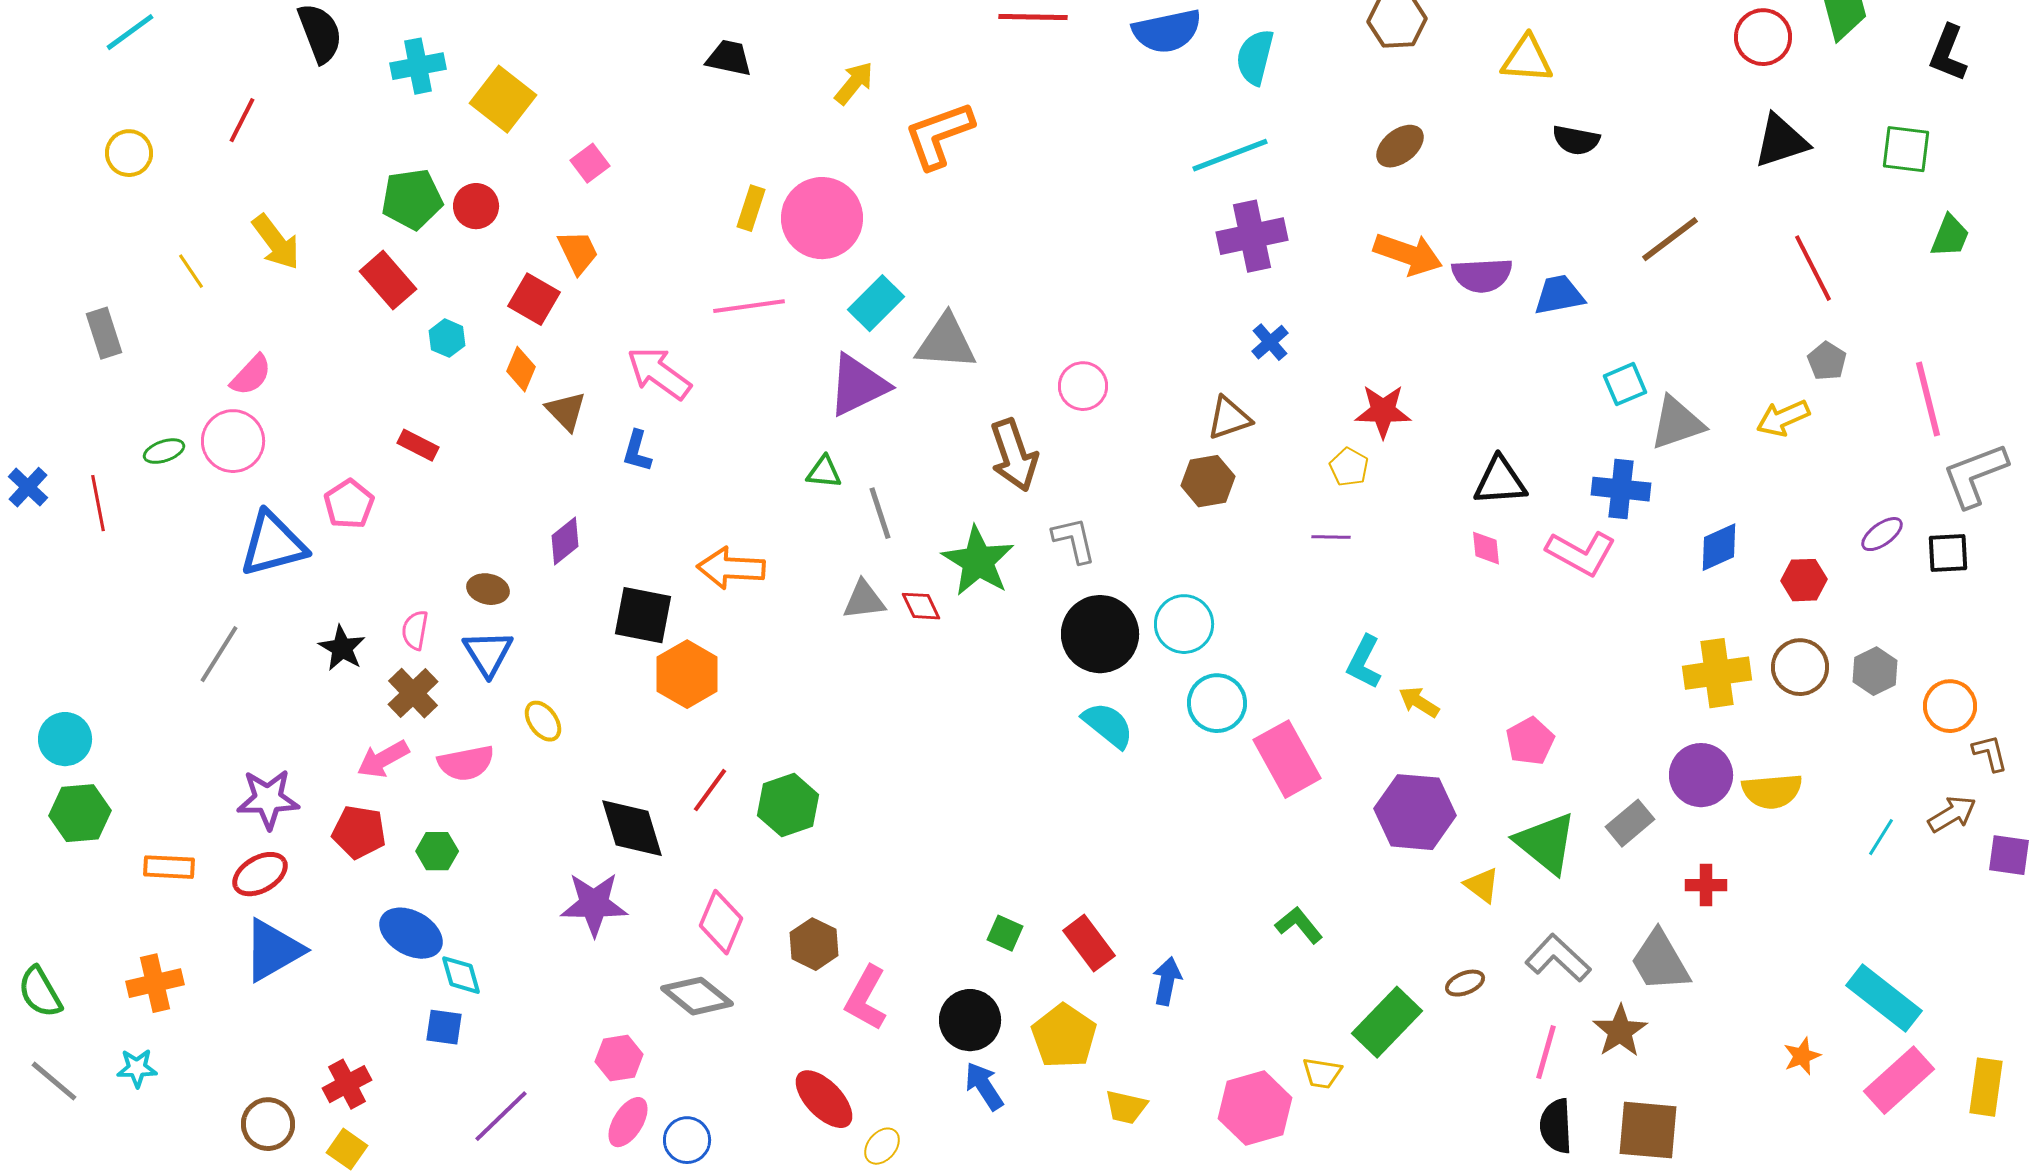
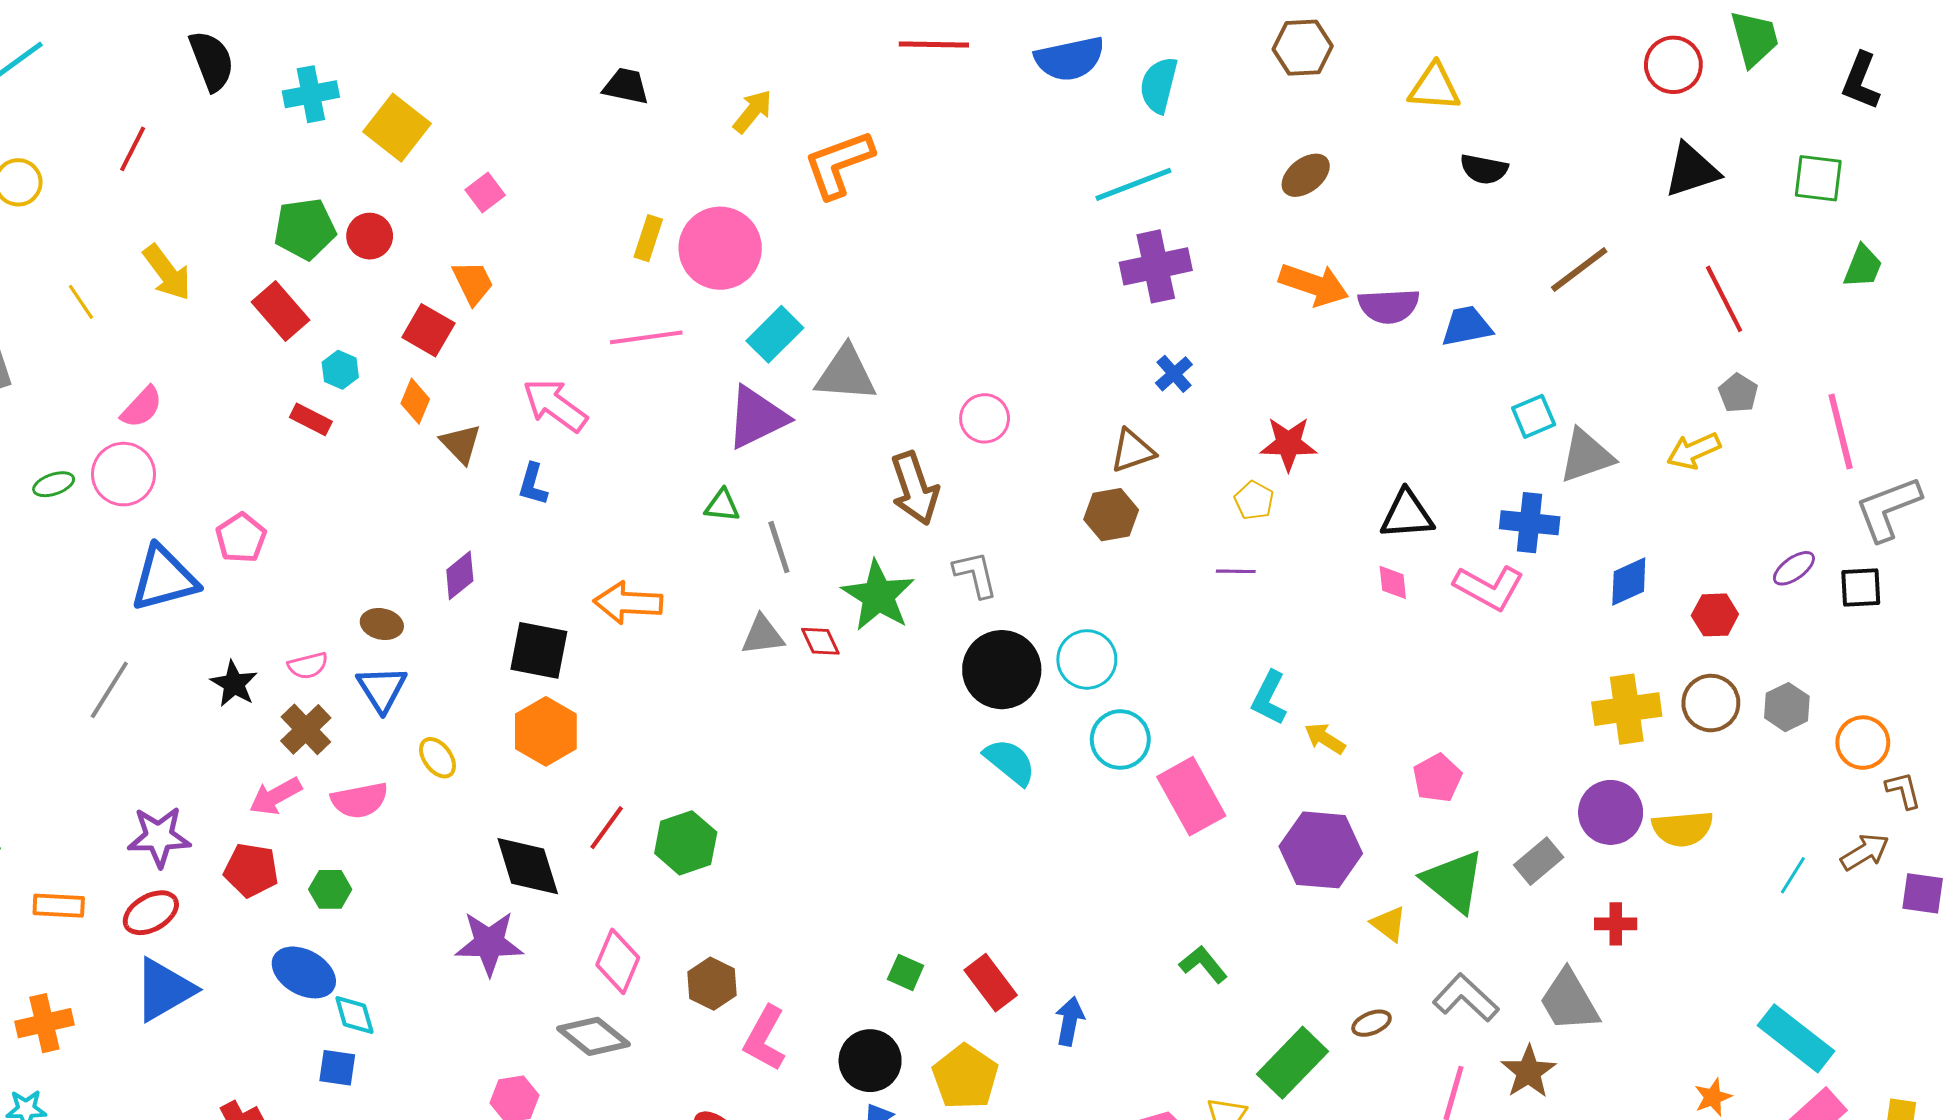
red rectangle: (418, 445) -> (311, 419), moved
pink semicircle: (415, 630) -> (308, 666), turned -114
orange hexagon: (687, 674) -> (546, 731), moved

